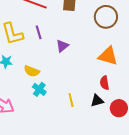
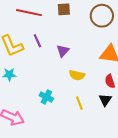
yellow semicircle: (32, 71) -> (77, 75), moved
black triangle: (97, 101) -> (105, 100), turned -32

